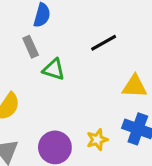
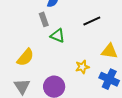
yellow star: (97, 140) -> (82, 67), moved

